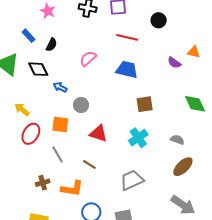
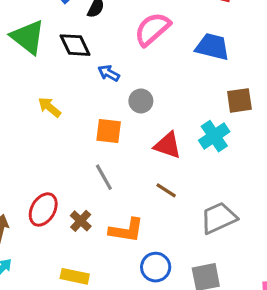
pink semicircle: (88, 59) -> (152, 29), size x1.4
red ellipse: (31, 134) -> (43, 209), moved
cyan cross: (138, 138) -> (214, 136), moved
brown line: (89, 165) -> (166, 190), moved
brown cross: (43, 183) -> (81, 221), turned -32

